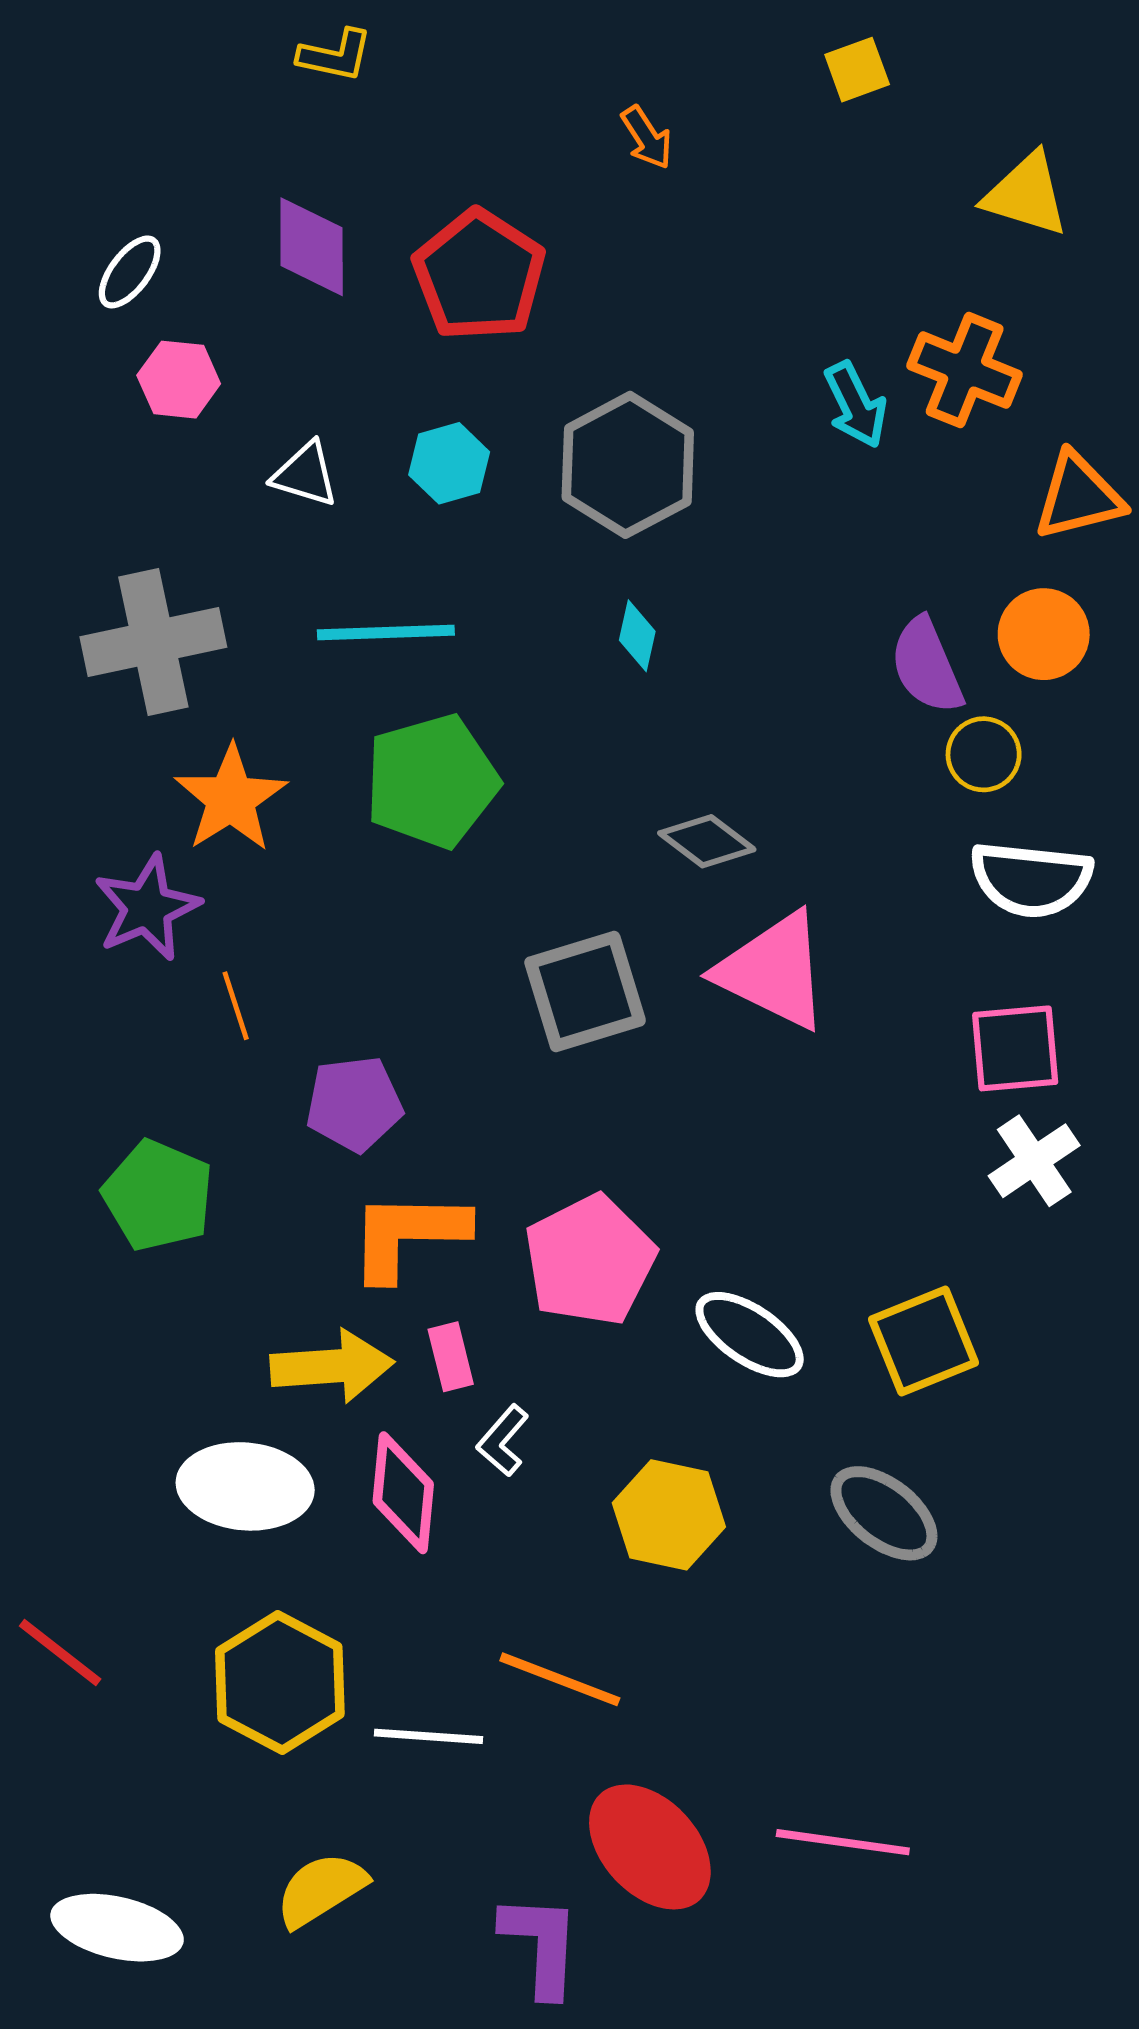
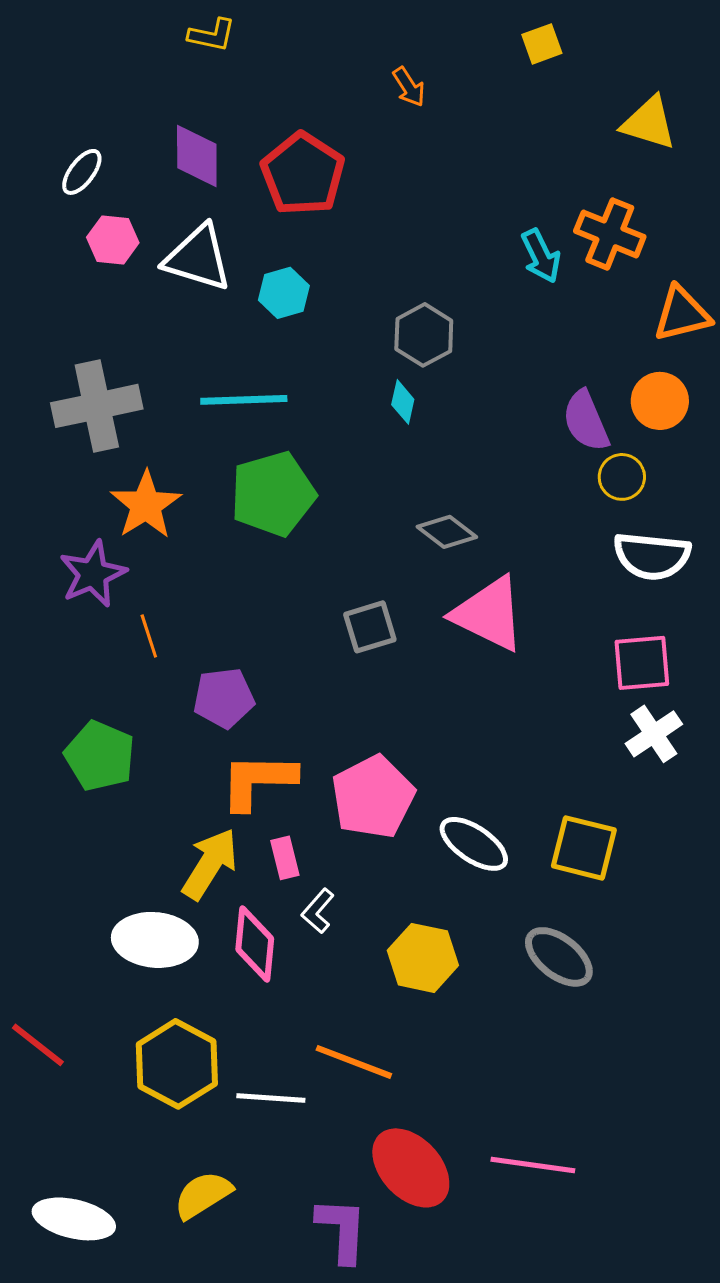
gray hexagon: (628, 465) -> (424, 335), moved, size x0.7
white triangle: (305, 474) -> (198, 258), moved, size x1.6
gray square: (585, 991) -> (370, 627), size x0.7
yellow square: (923, 1341) -> (584, 848), turned 36
yellow arrow: (332, 1366) -> (210, 864), turned -54

